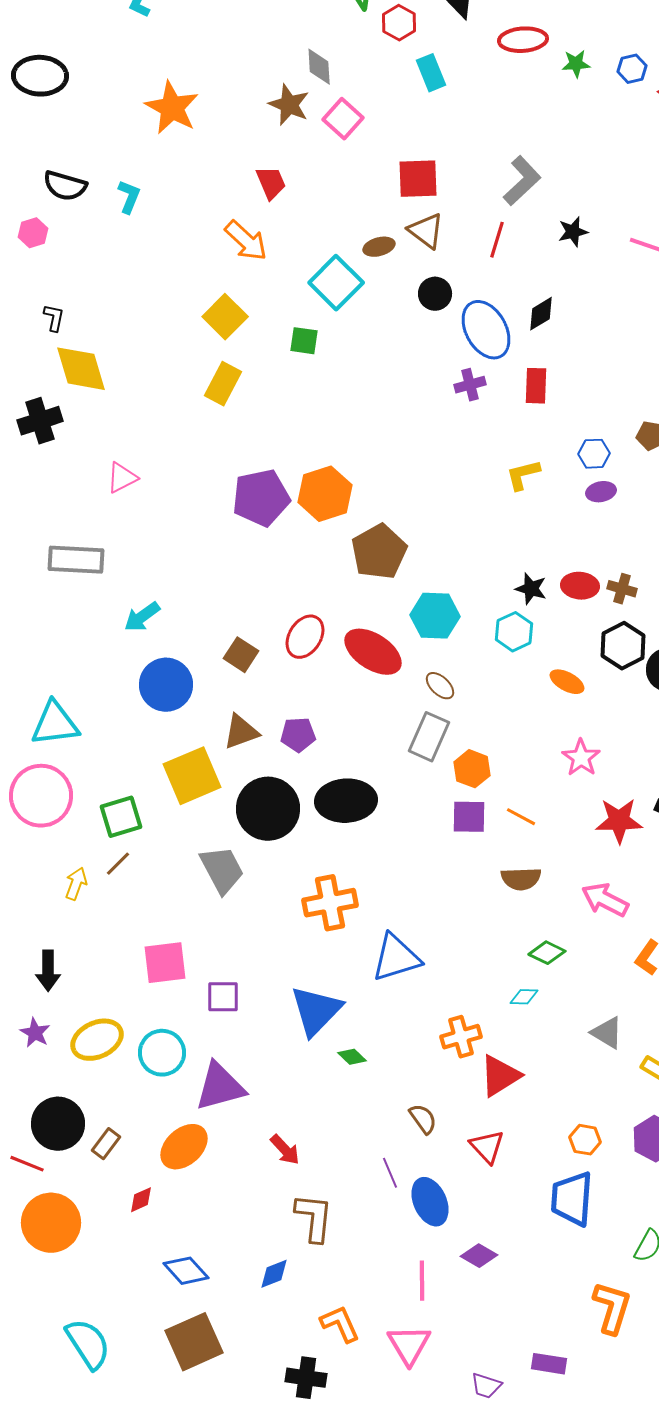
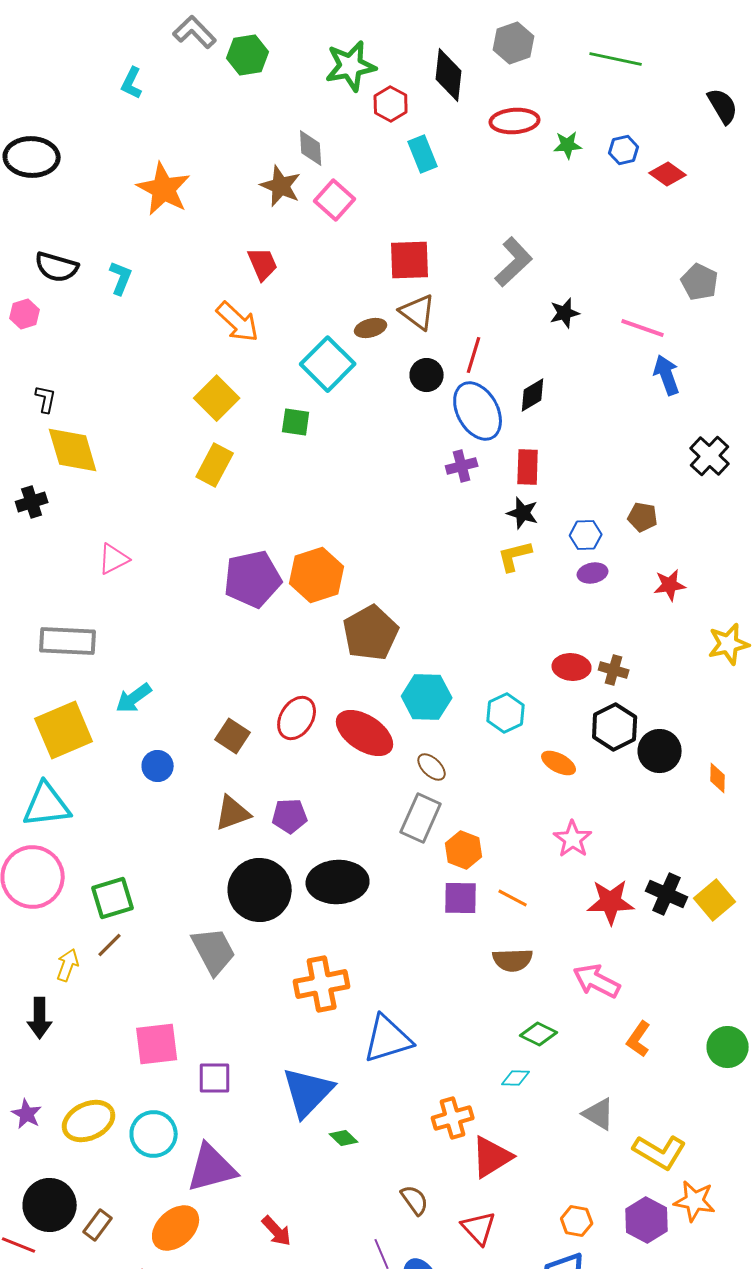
red line: (497, 240) -> (474, 355), moved
black cross: (40, 421) -> (32, 502), size x0.7
black star: (531, 589) -> (523, 513), moved
blue circle: (166, 685) -> (158, 766), size x0.6
yellow square: (192, 776) -> (64, 730), moved
black arrow: (48, 971) -> (40, 1018), moved

